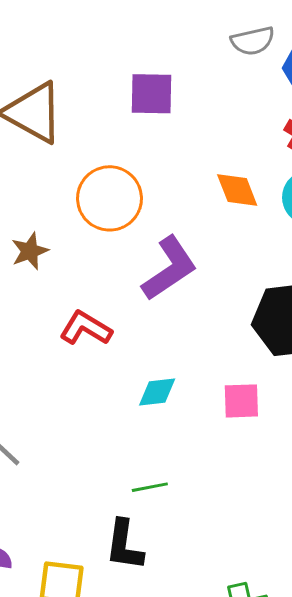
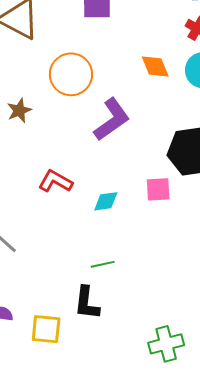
red L-shape: (86, 328) -> (55, 181), moved
pink square: (241, 401) -> (158, 189), moved

